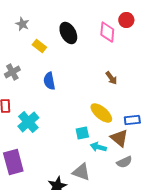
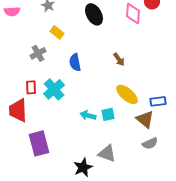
yellow rectangle: (39, 46) -> (57, 32), moved
brown arrow: (111, 78) -> (119, 59), moved
cyan cross: (28, 122) -> (54, 89), moved
cyan arrow: (98, 147) -> (88, 115), moved

